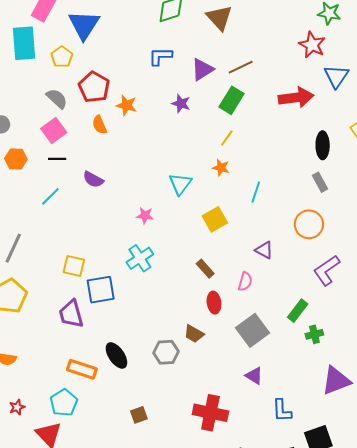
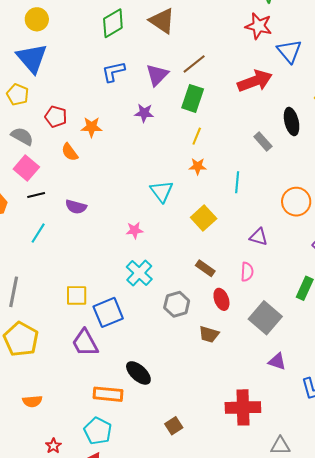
red pentagon: (94, 87) -> (56, 117), size x0.7
gray rectangle: (320, 182) -> (263, 141), moved
gray hexagon: (166, 352) -> (177, 304), moved

